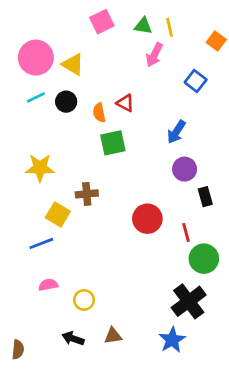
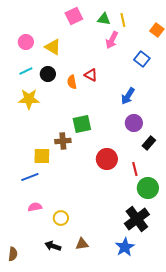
pink circle: (36, 58) -> (26, 42), size x0.6
green square: (113, 143) -> (82, 124), moved
yellow star: (40, 168) -> (29, 99), moved
black rectangle: (205, 197) -> (149, 143), turned 56
yellow square: (58, 215) -> (42, 156), turned -30

